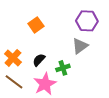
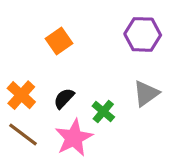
gray triangle: (80, 46) -> (146, 93), moved
green cross: (63, 68) -> (103, 112), turned -32

